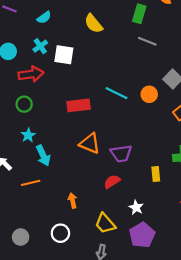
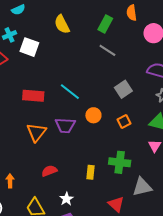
orange circle: (149, 94) -> (93, 115), moved
orange triangle: (90, 143) -> (36, 132), turned 35
purple trapezoid: (121, 153) -> (65, 125), moved

